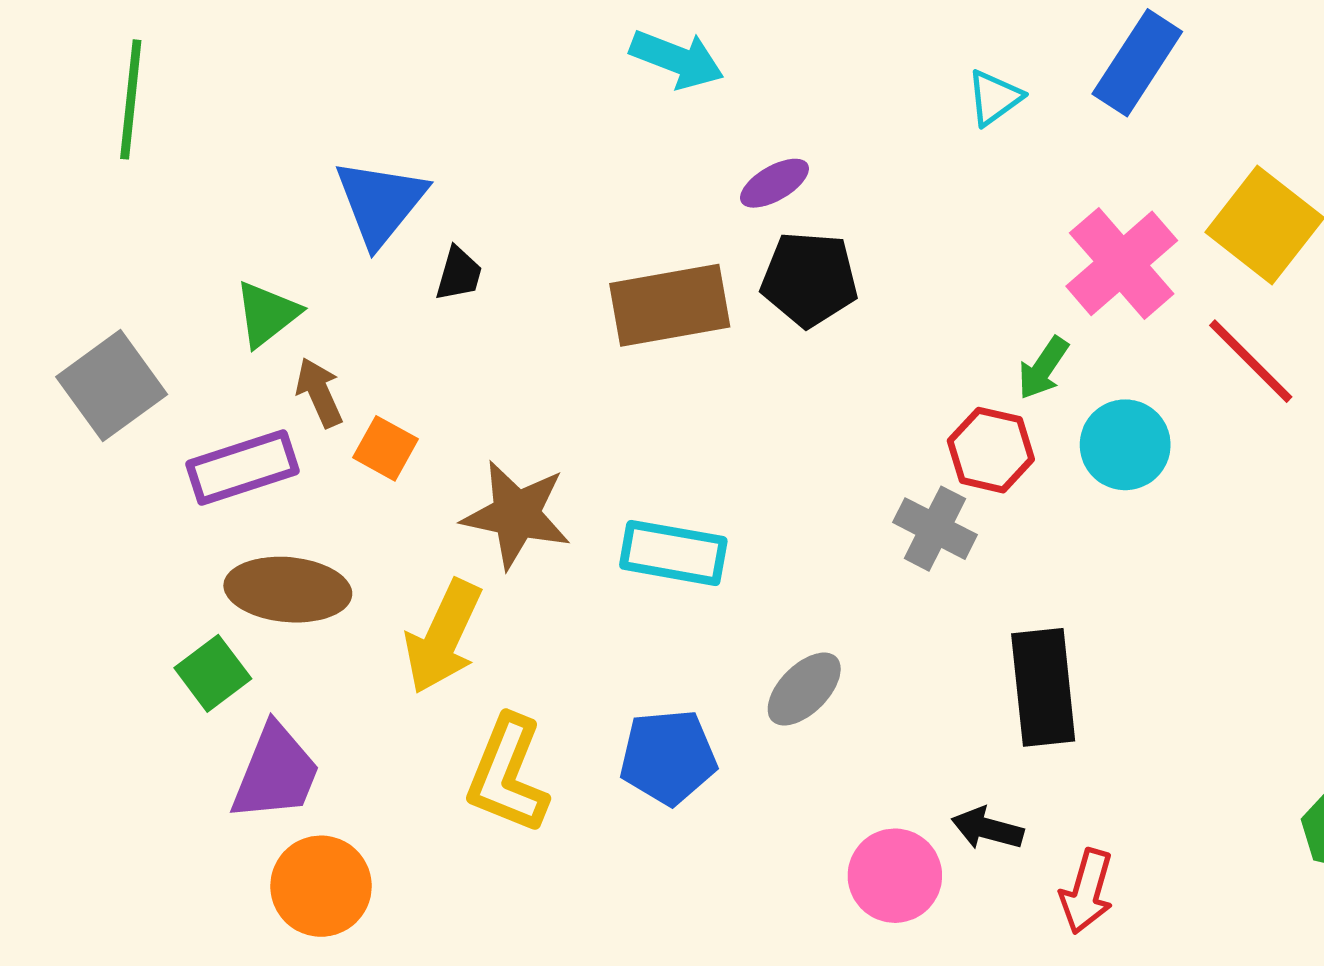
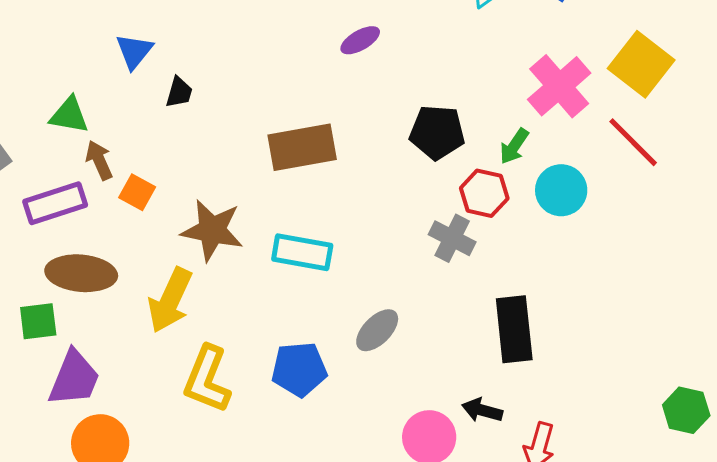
blue triangle: (380, 202) -> (134, 51), size x0.7
black pentagon: (809, 279) -> (437, 132), moved
brown rectangle: (670, 305) -> (302, 147), moved
green triangle: (267, 314) -> (69, 115), turned 48
green square: (213, 673) -> (38, 321), turned 30

